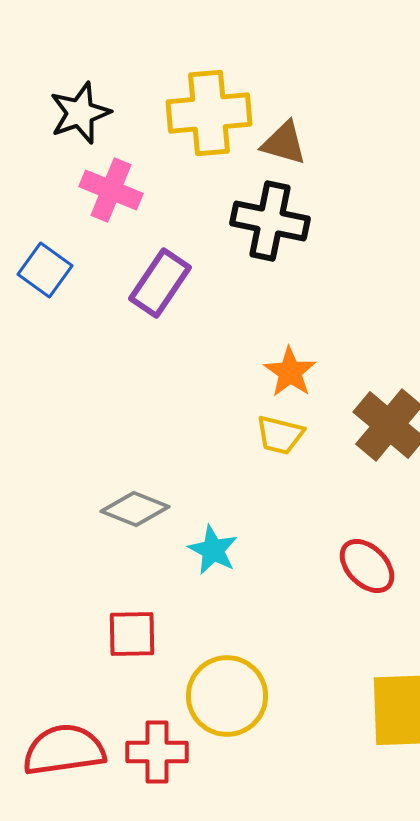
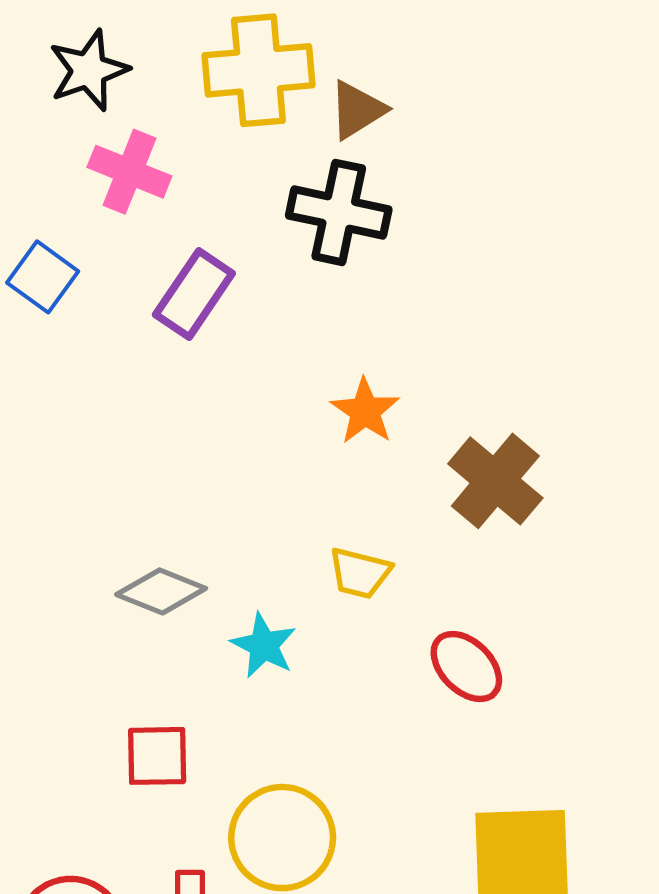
brown triangle: (284, 143) -> (357, 110), turned -48
yellow trapezoid: (280, 435) -> (360, 573), moved

